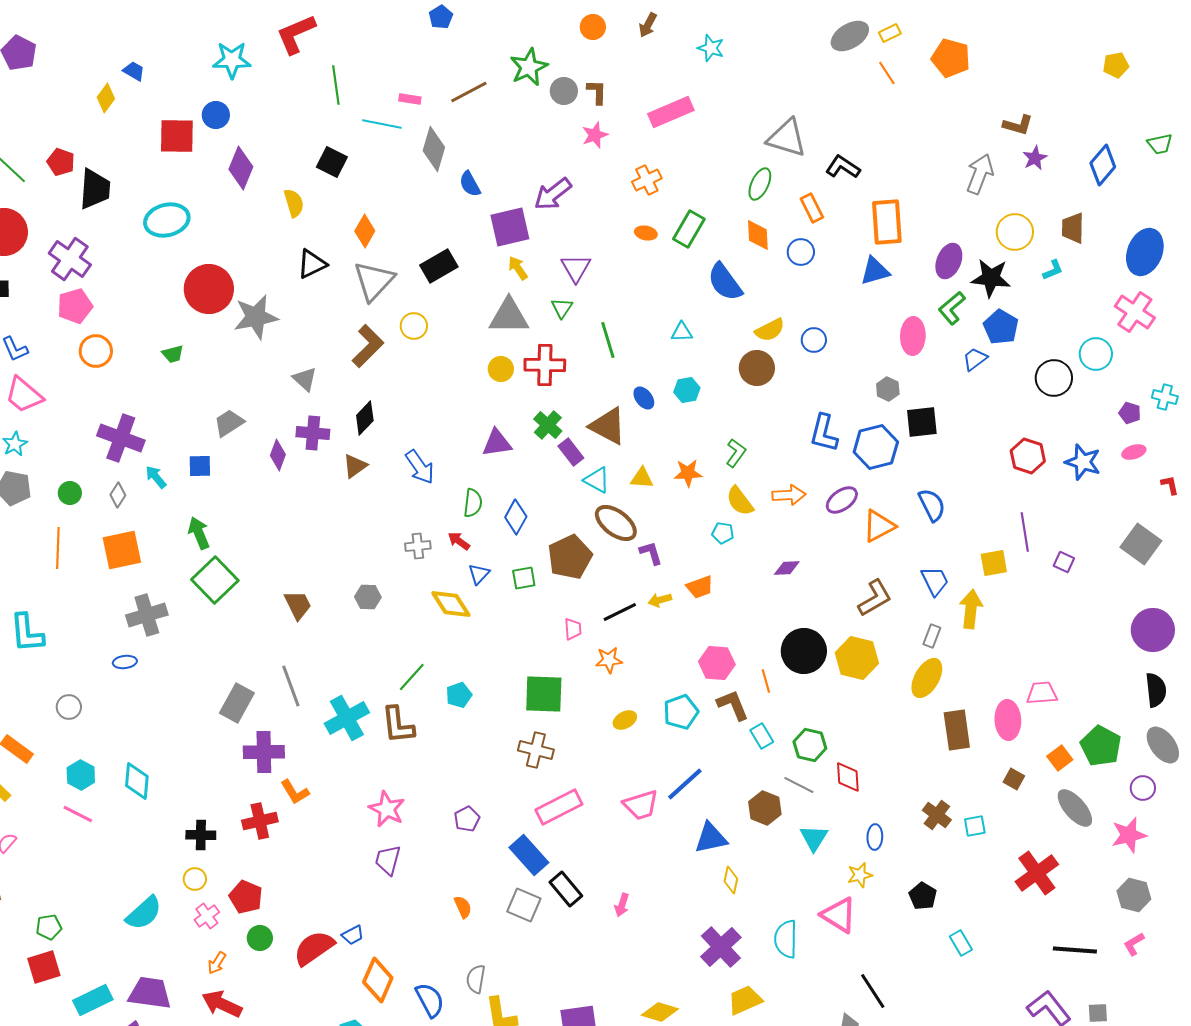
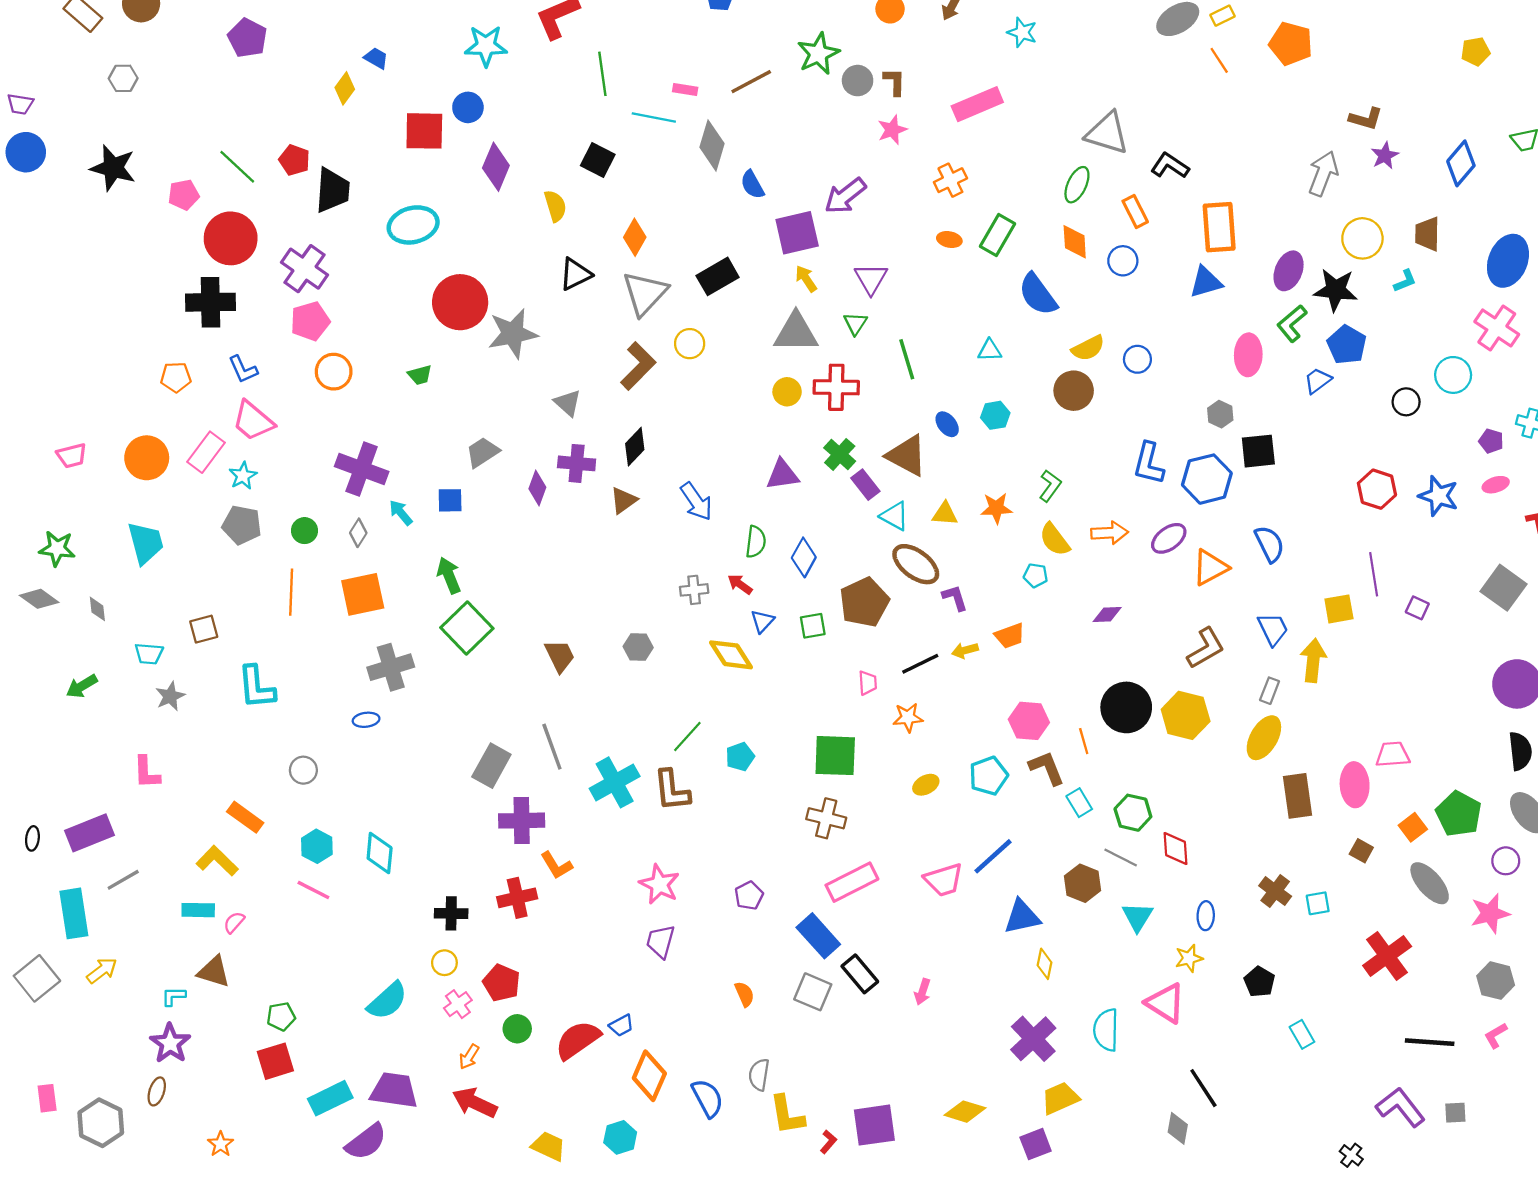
black circle: (1054, 378) -> (1406, 402), size x0.7

